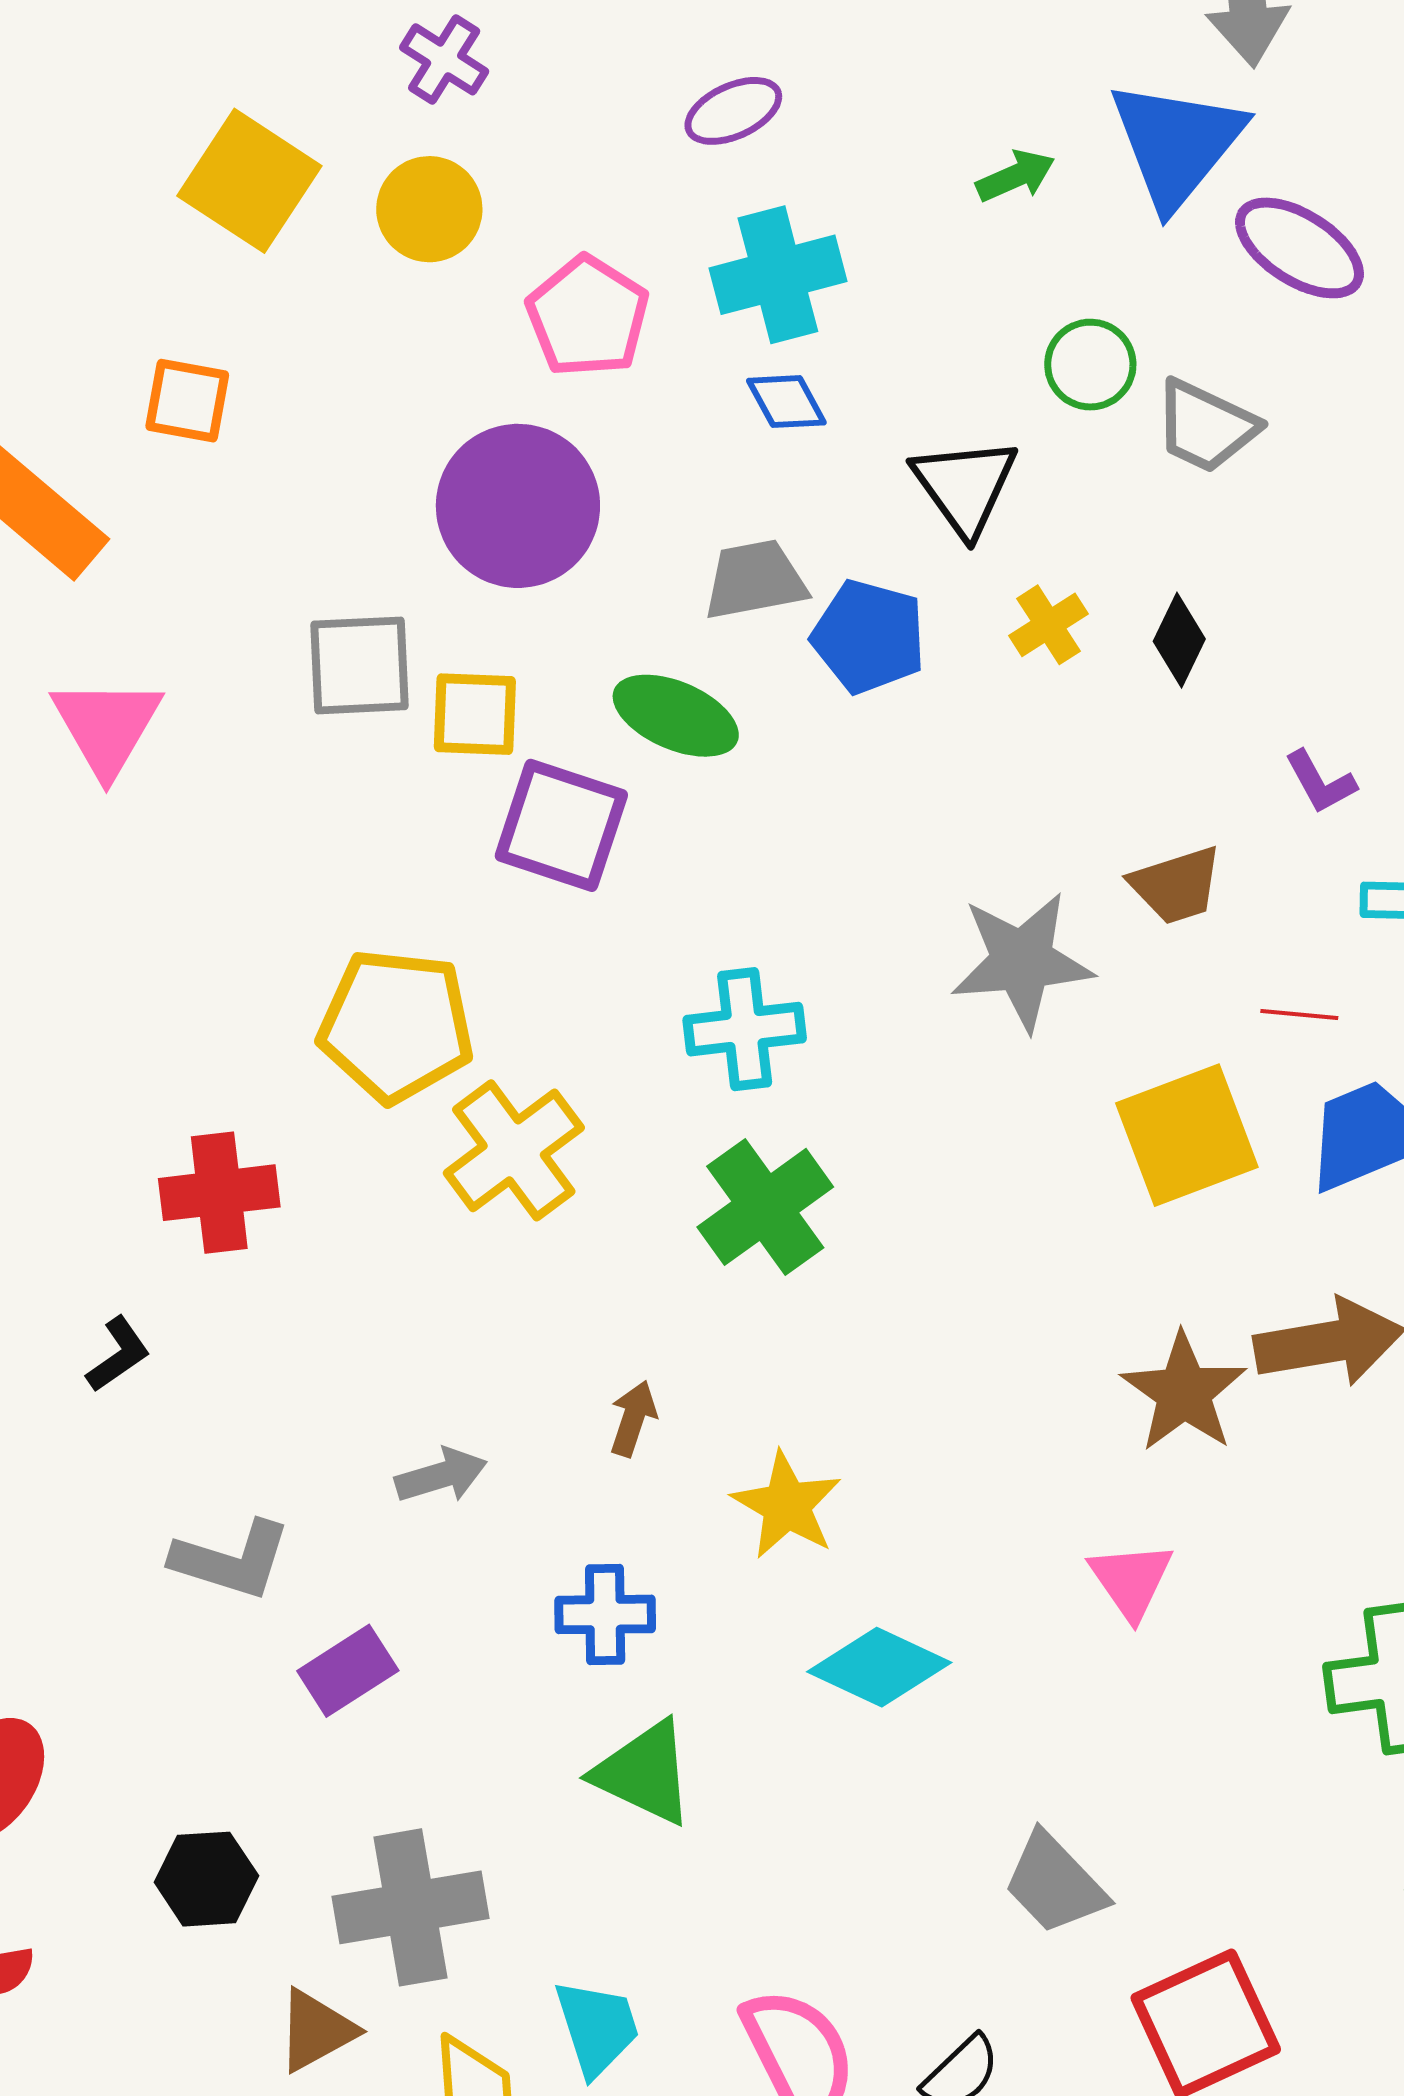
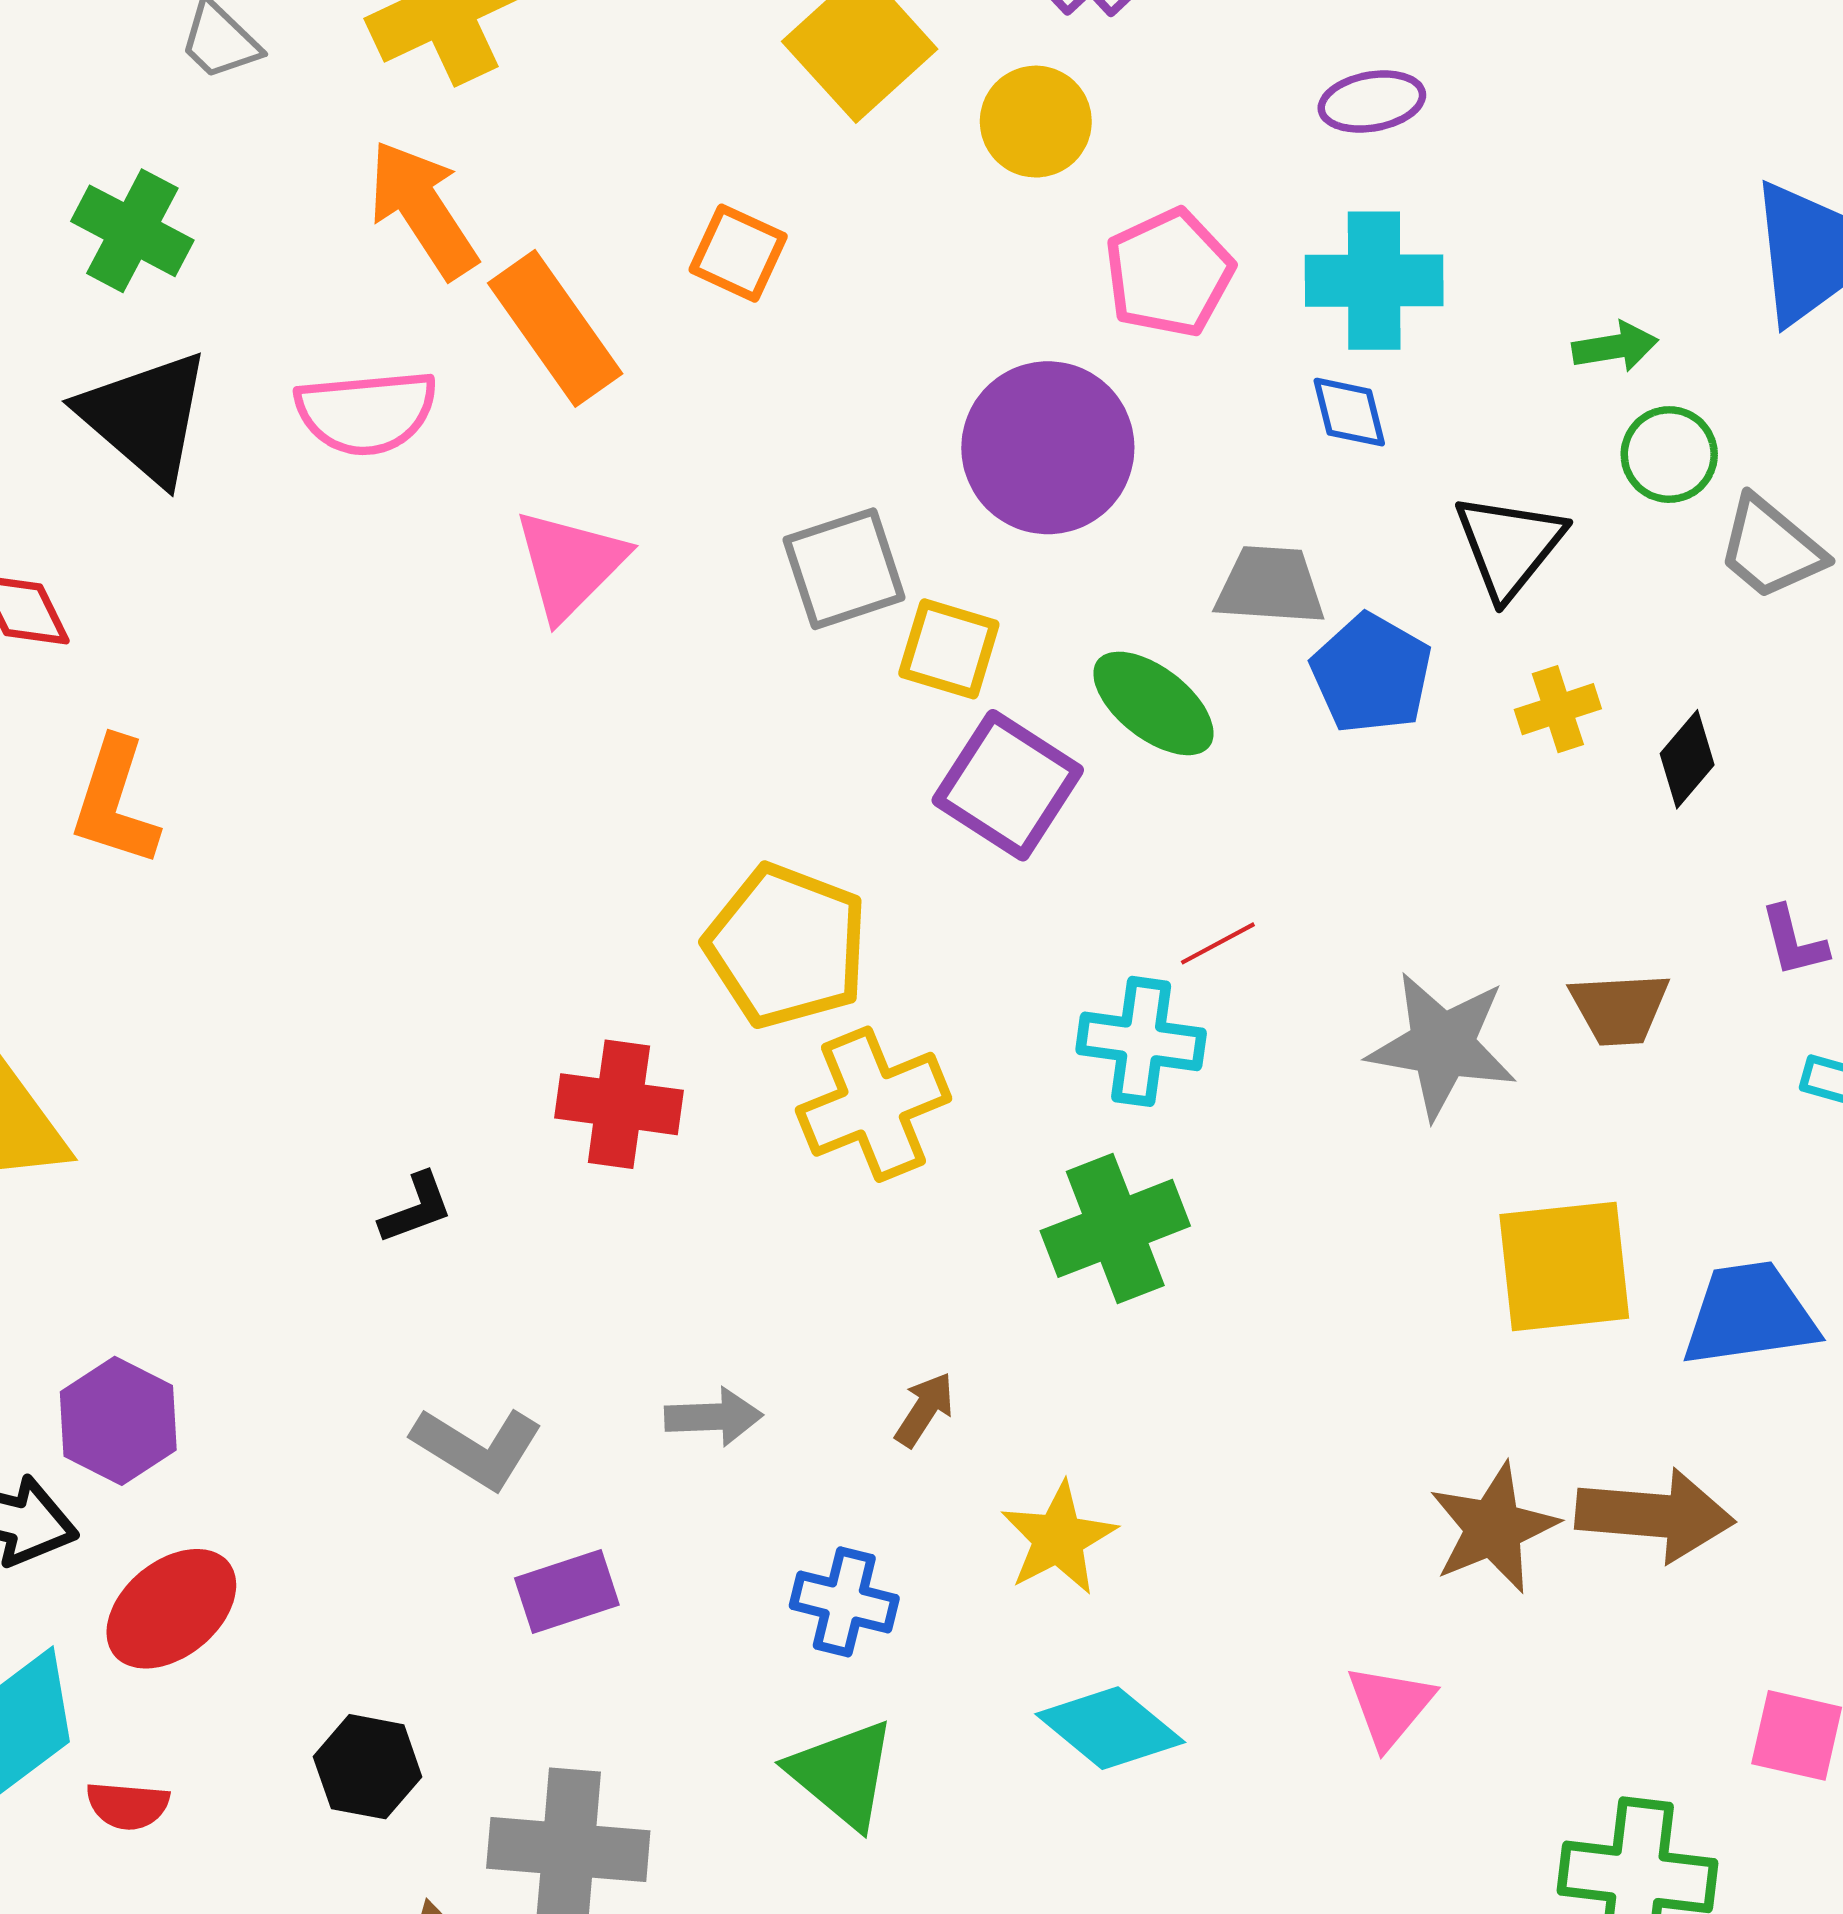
green arrow: (1016, 176) -> (1615, 347), moved
gray square: (360, 665) -> (844, 569), turned -30
red line: (1299, 1015) -> (1218, 943), moved, turned -48
red cross: (219, 1193) -> (619, 1104), moved

